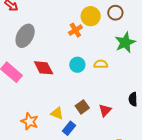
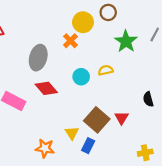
gray ellipse: (25, 36) -> (38, 58), moved
brown square: (82, 107) -> (97, 120), size x1.6
yellow triangle: (57, 113) -> (72, 133), turned 48

